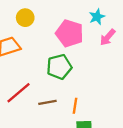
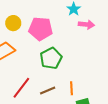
pink pentagon: (70, 33) -> (41, 29), moved
pink arrow: (108, 37) -> (86, 25), turned -112

